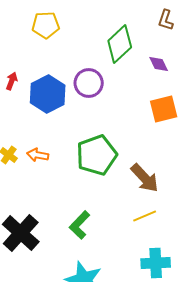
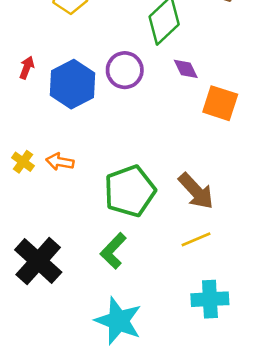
purple diamond: (159, 64) -> (186, 69), moved
orange square: (164, 109) -> (220, 103), turned 32
green pentagon: (97, 155) -> (130, 191), moved

